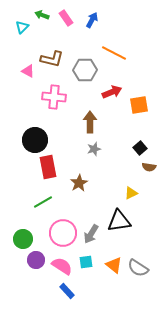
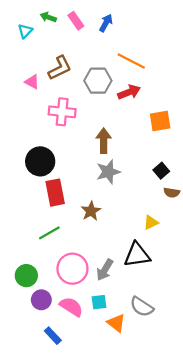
brown L-shape: (52, 59) -> (60, 68), turned -40
red arrow: (112, 92) -> (129, 92), moved
gray star: (94, 149) -> (108, 172), size x1.5
orange triangle: (114, 265) -> (116, 323), moved
gray semicircle: (138, 268) -> (142, 307), moved
blue rectangle: (67, 291) -> (53, 336), moved

